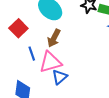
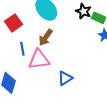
blue triangle: (60, 77) -> (65, 78), moved

